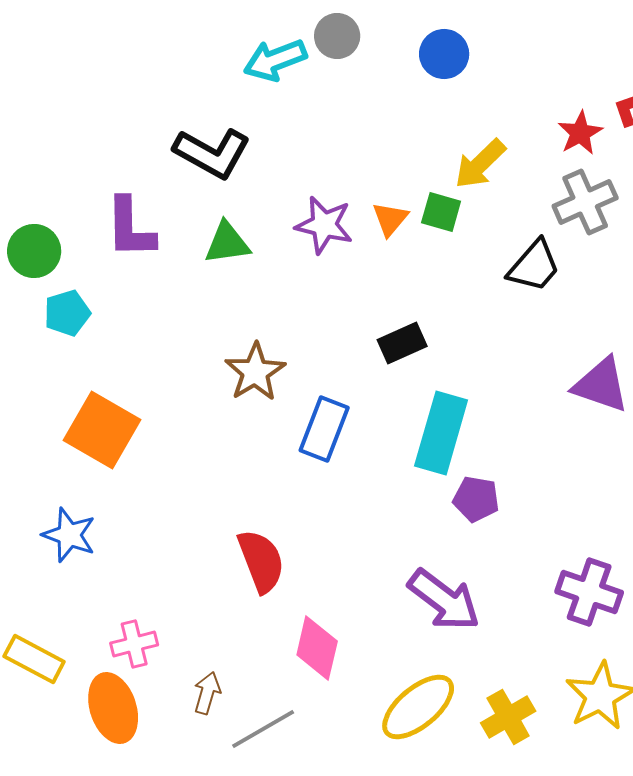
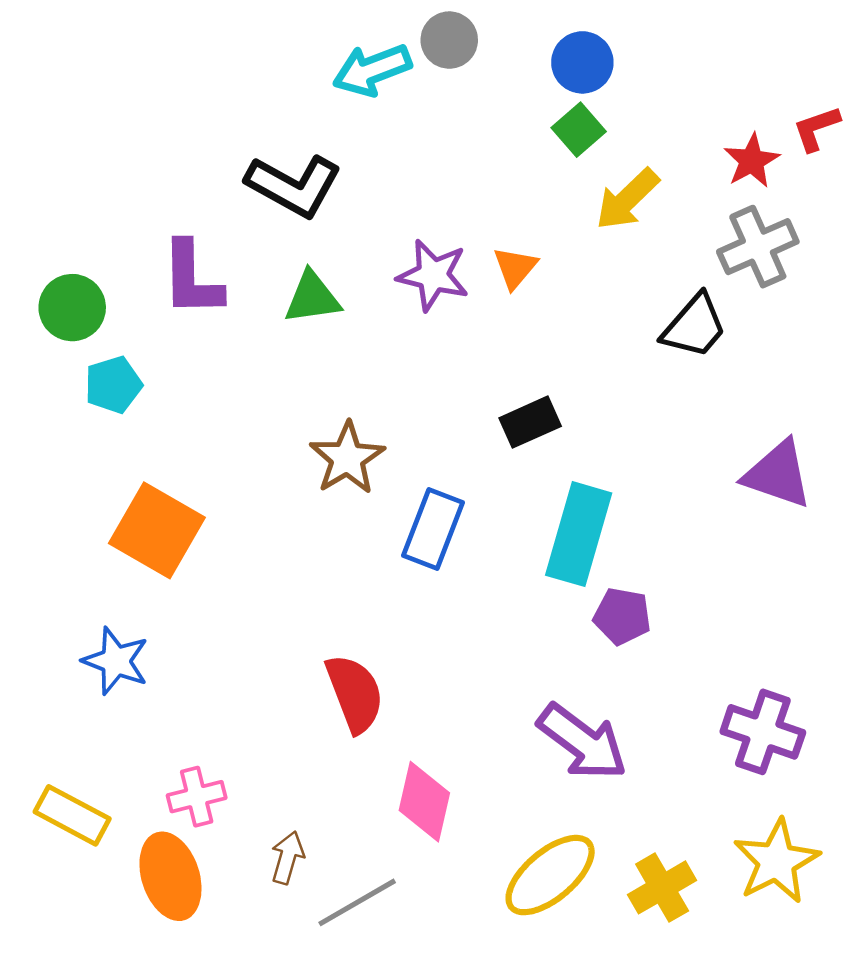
green square: (441, 212) -> (579, 130), moved, turned 33

